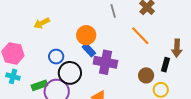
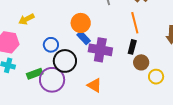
yellow arrow: (42, 23) -> (26, 19), moved
orange line: (140, 36) -> (135, 23), turned 30
black rectangle: (166, 65) -> (132, 47), moved

